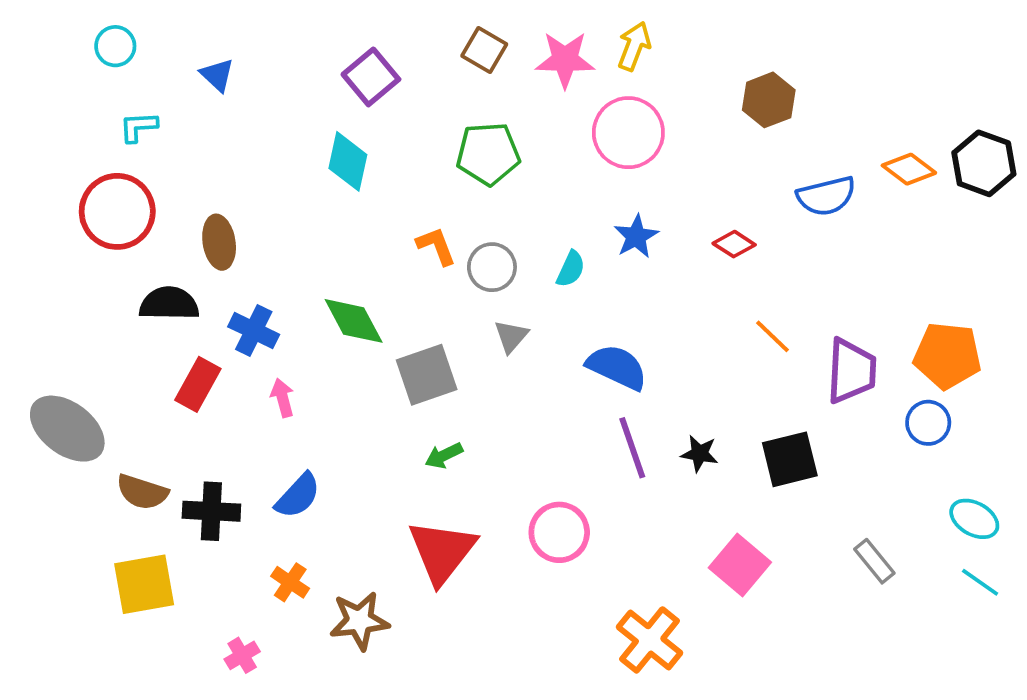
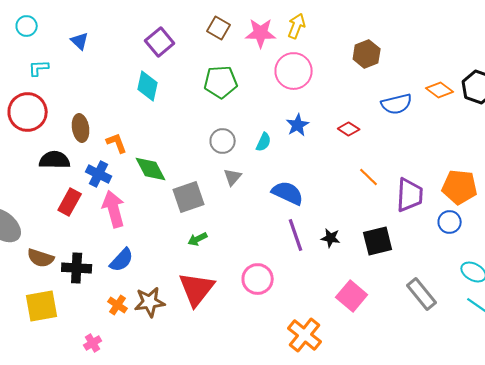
orange L-shape: (436, 246) -> (117, 143), moved
pink arrow: (282, 398) -> (114, 209), size x1.8
gray rectangle: (874, 561) -> (422, 294), size x1.4
brown star: (359, 621) -> (150, 302), moved

